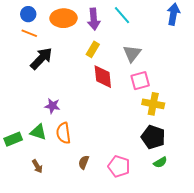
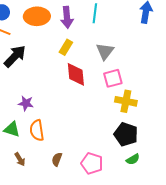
cyan line: (122, 15) -> (95, 13), turned 48
brown arrow: (37, 166) -> (20, 159), moved

